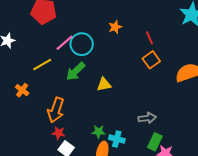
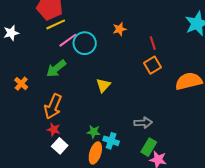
yellow line: (42, 64) -> (56, 24), moved
green arrow: (76, 71) -> (56, 69), moved
yellow triangle: (104, 84) -> (103, 85), turned -42

